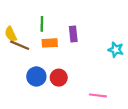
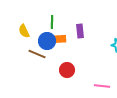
brown line: (20, 45) -> (37, 54), moved
blue circle: (36, 76) -> (47, 41), moved

